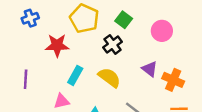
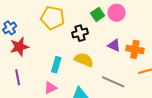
green square: (124, 20) -> (98, 14), moved, turned 32
red star: (57, 45) -> (19, 47), moved
black cross: (113, 45) -> (80, 33), turned 35

